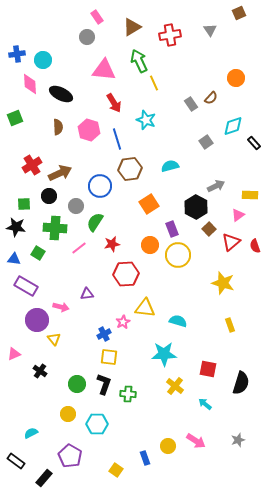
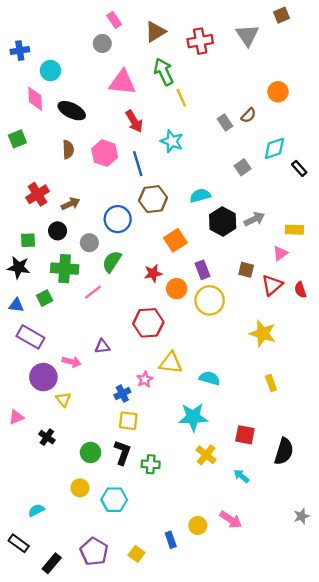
gray triangle: (210, 30) -> (247, 35), size x1.5
blue cross: (17, 54) -> (20, 51), moved
brown arrow: (60, 173) -> (71, 204), size x0.7
black hexagon: (196, 207) -> (223, 221), moved
brown square: (209, 229) -> (246, 270), turned -32
red star: (112, 244) -> (153, 273), moved
green square: (38, 253) -> (45, 298), turned 32
gray star: (238, 440) -> (302, 516), moved
purple pentagon: (70, 456) -> (94, 552), moved

